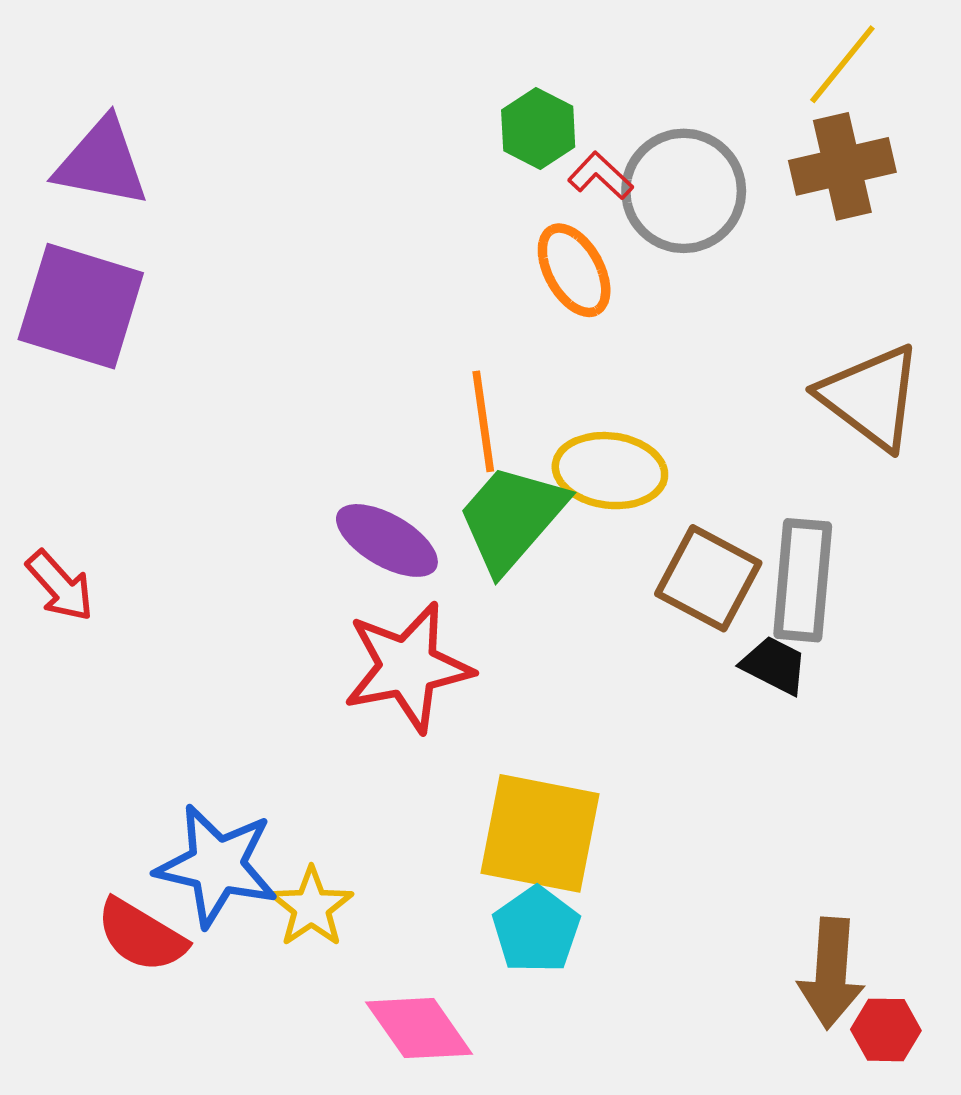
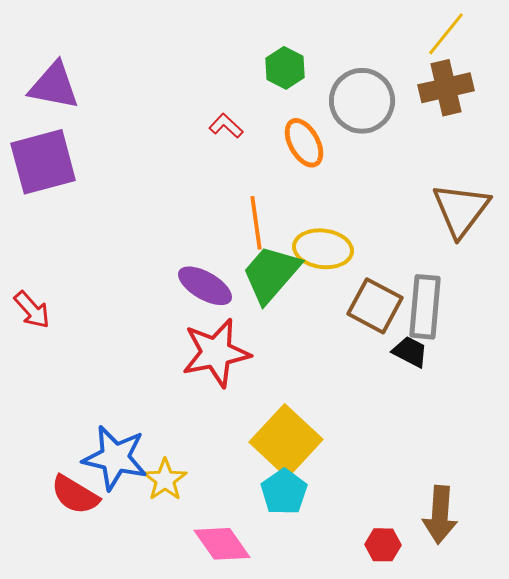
red L-shape: (601, 176) -> (226, 126), moved
purple square: (81, 306) -> (43, 162), turned -32
brown triangle: (871, 397) -> (461, 210), turned 30
yellow square: (540, 833) -> (286, 441), turned 32
red hexagon: (886, 1030) -> (383, 545), moved

